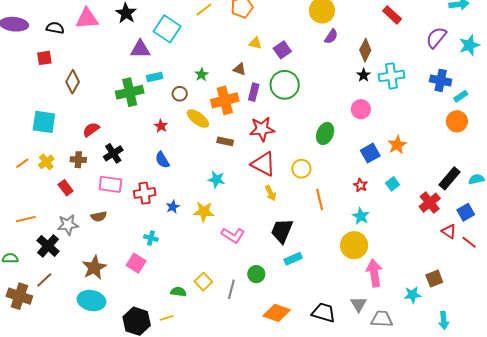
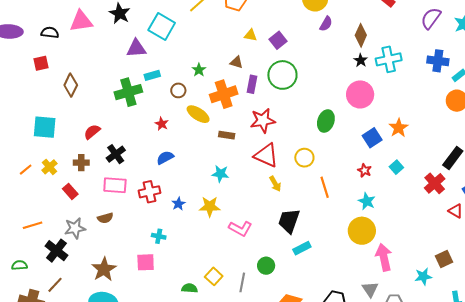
pink circle: (361, 109) -> (360, 94), size x1.4
blue semicircle: (162, 160) -> (165, 158), turned 96
pink square: (136, 263) -> (146, 262), turned -30

